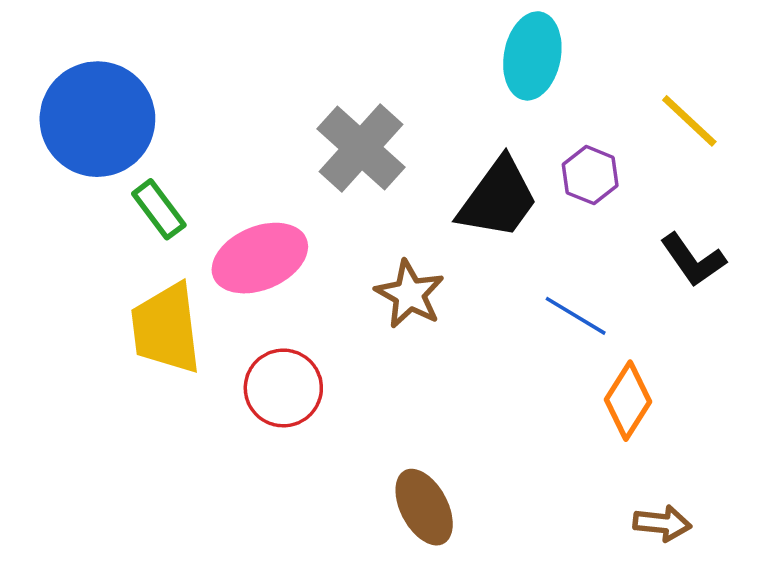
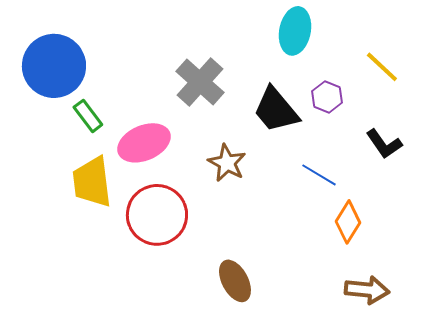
black trapezoid: (498, 199) -> (276, 110), turned 104
red circle: (283, 388) -> (157, 215), size x1.4
brown arrow: (662, 523) -> (367, 290), size x1.4

